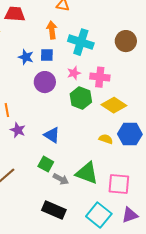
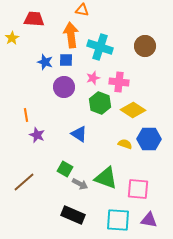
orange arrow: (52, 30) -> (71, 35), size x1.4
blue triangle: (52, 135) -> (79, 134), moved
cyan square: (99, 215) -> (118, 220), turned -35
purple triangle: (130, 215) -> (149, 220), turned 30

